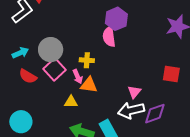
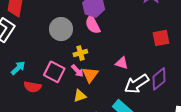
gray circle: (51, 50) -> (61, 29), moved
orange triangle: (89, 85) -> (90, 75), turned -42
pink triangle: (134, 92) -> (122, 63), moved, turned -32

